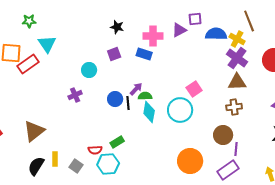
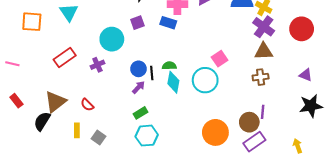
red rectangle: (28, 64) -> (65, 58), moved
cyan circle: (89, 70) -> (112, 39), size x1.5
purple arrow: (136, 89) -> (138, 87), moved
brown circle: (223, 135) -> (249, 122), moved
purple line: (236, 149) -> (263, 112), moved
red semicircle: (95, 150) -> (87, 105), moved, turned 48
cyan hexagon: (108, 164) -> (147, 136), moved
black semicircle: (36, 166) -> (42, 121), moved

